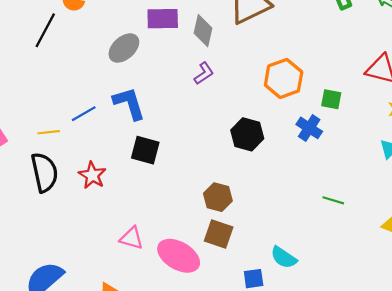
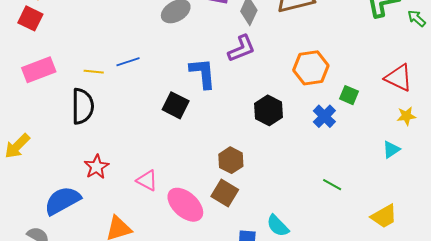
purple L-shape: (204, 73) -> (242, 48), size x1.4
blue L-shape: (129, 103) -> (203, 73), moved
red star: (92, 175) -> (97, 167), moved

